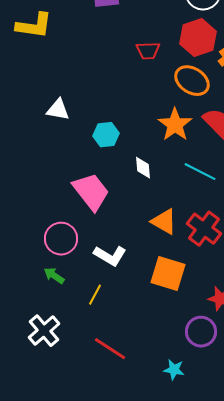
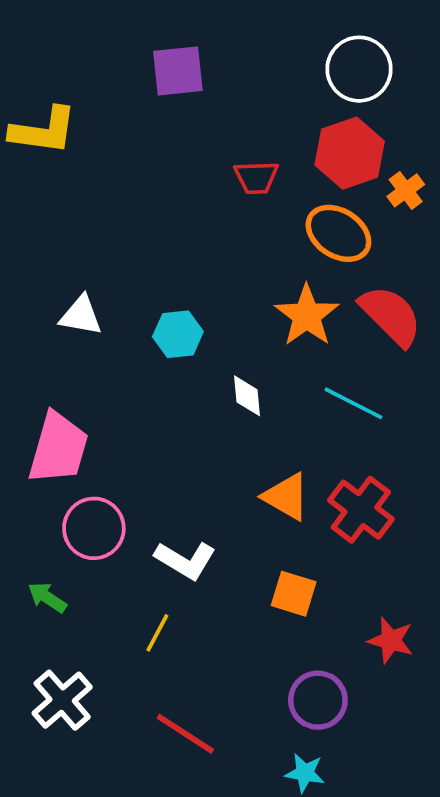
white triangle: (58, 110) -> (81, 316), moved
pink trapezoid: (91, 192) -> (58, 448), moved, turned 54
orange square: (168, 274) -> (294, 594), size x0.7
green arrow: (54, 276) -> (47, 597), moved
purple circle: (201, 332) -> (318, 700), moved

